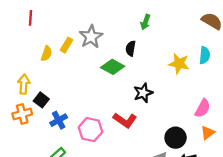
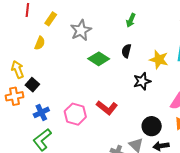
yellow rectangle: (67, 45) -> (51, 19), moved
black semicircle: (131, 48) -> (126, 51), moved
yellow arrow: (24, 84) -> (18, 69), turned -30
black star: (143, 93) -> (142, 81), moved
blue cross: (59, 120) -> (41, 112), moved

